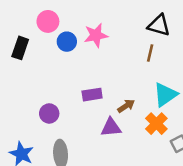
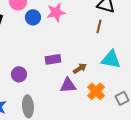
cyan triangle: (165, 95) -> (111, 59), turned 45
orange cross: (156, 124) -> (96, 91), moved

